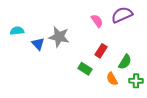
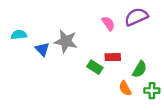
red rectangle: (101, 51) -> (113, 57), turned 56
green rectangle: (85, 69) -> (95, 67), moved

